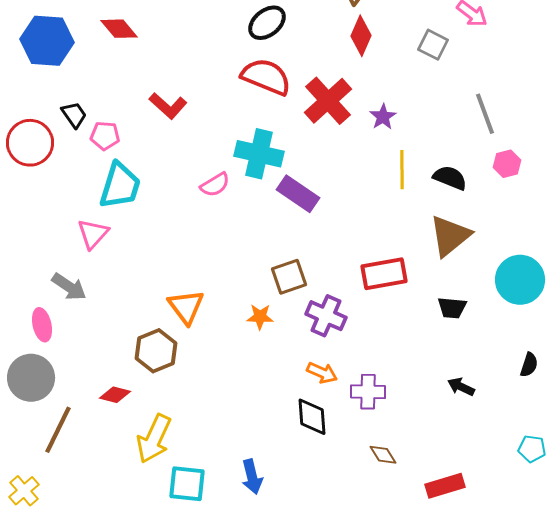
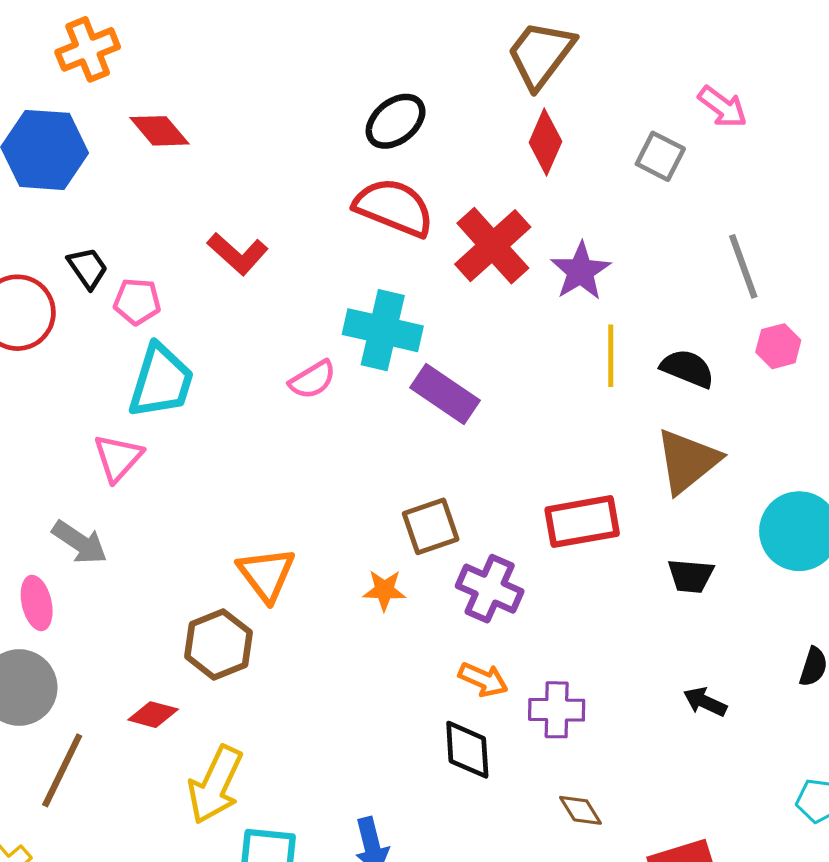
purple star: (383, 117) -> (581, 271), size x1.4

